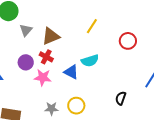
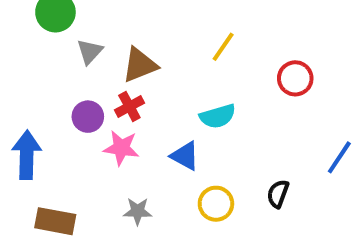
red cross: (46, 57) -> (129, 107), turned 32
blue triangle: (71, 72) -> (185, 156), moved
yellow circle: (76, 106) -> (216, 204), moved

